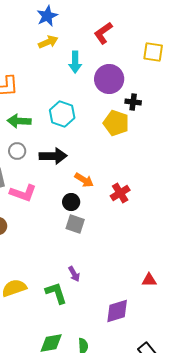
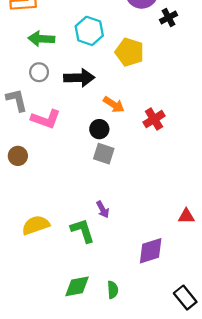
black cross: (133, 102) -> (168, 18), turned -35
yellow pentagon: (116, 123) -> (129, 52), moved

